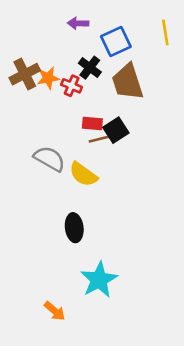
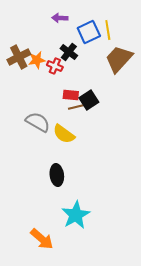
yellow line: (165, 32) -> (108, 30), moved
brown trapezoid: (128, 82) -> (119, 59), moved, turned 60
orange arrow: (55, 311) -> (42, 239), size x1.4

